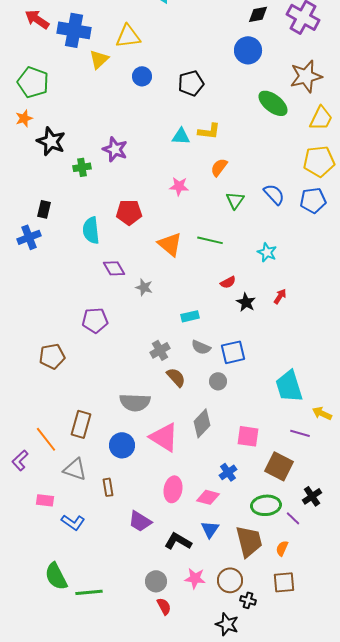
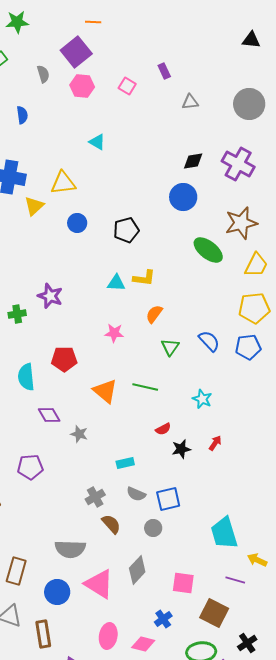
black star: (246, 302) -> (181, 449), turned 30
brown rectangle: (108, 487) -> (43, 634), size x1.5

